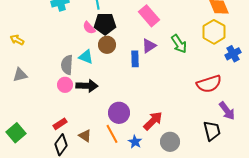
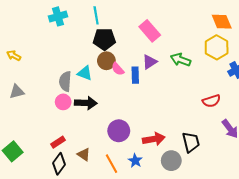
pink semicircle: (89, 28) -> (118, 69), moved
green arrow: (179, 44) -> (181, 60), turned 144
red semicircle: (209, 84) -> (211, 101), size x0.7
red arrow: (153, 121) -> (154, 139), turned 35
black trapezoid: (212, 131) -> (191, 142), moved
orange line: (112, 134) -> (112, 164), moved

